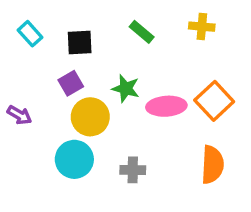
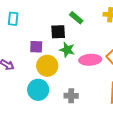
cyan rectangle: (30, 34) -> (13, 19), turned 48
black square: (80, 42) -> (58, 32), moved
purple square: (71, 83) -> (36, 47), turned 32

